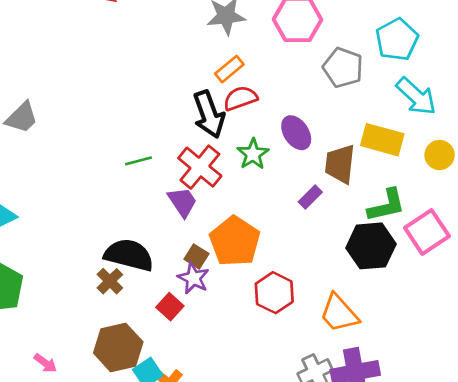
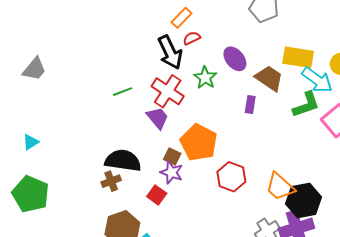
cyan arrow: (416, 96) -> (317, 80), moved
red semicircle: (240, 98) -> (192, 38), size x0.7
brown trapezoid: (340, 164) -> (269, 78), turned 124
purple rectangle: (310, 197) -> (250, 104), turned -30
black hexagon: (371, 246) -> (304, 201), moved
brown cross: (110, 281) -> (111, 181), turned 30

